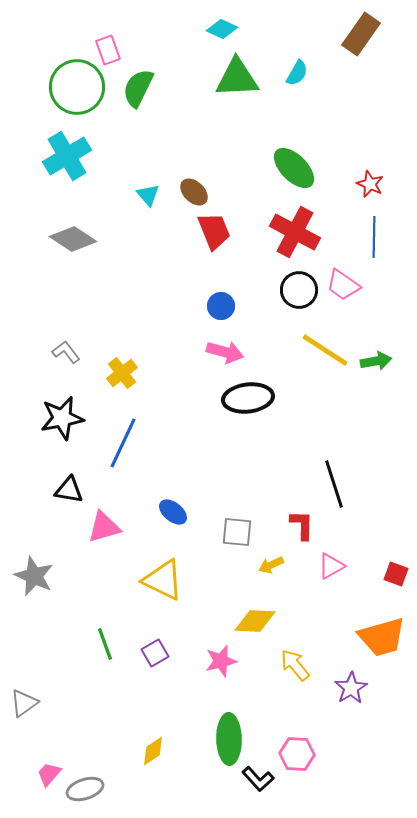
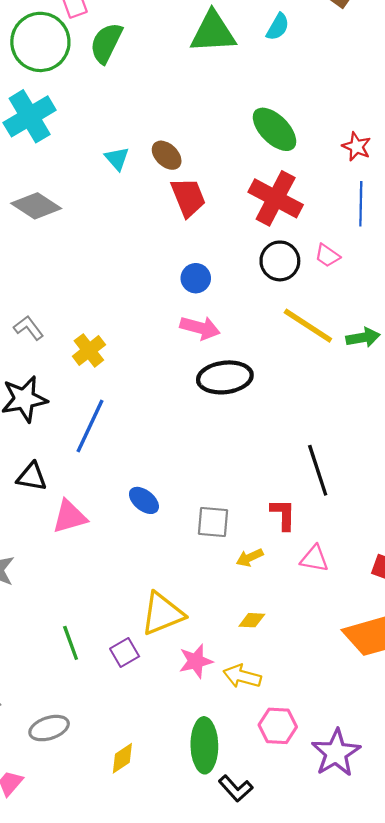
pink trapezoid: (343, 285) -> (327, 256), size x0.7
pink triangle: (331, 566) -> (314, 559), turned 40
yellow triangle: (163, 580) -> (162, 614), moved, turned -48
yellow diamond: (255, 621) -> (252, 620), moved, size x0.6
yellow arrow: (295, 665) -> (242, 676), moved, turned -36
purple star: (351, 688) -> (336, 753), moved, size x1.4
pink hexagon: (297, 754) -> (278, 726), moved
gray ellipse: (85, 789) -> (49, 728), moved

